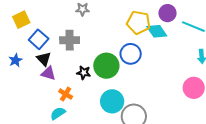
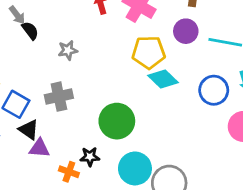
cyan diamond: (157, 31) -> (163, 79), moved
blue circle: (131, 54) -> (214, 90), moved
black star: (84, 73) -> (90, 157), moved

